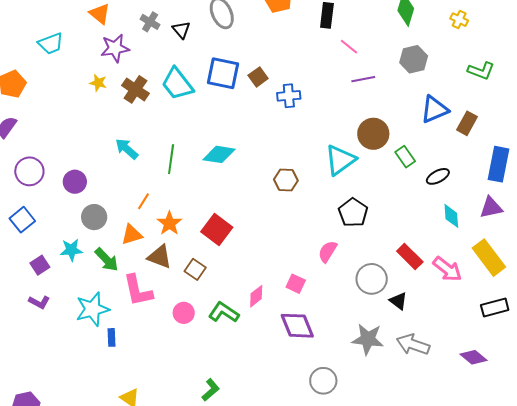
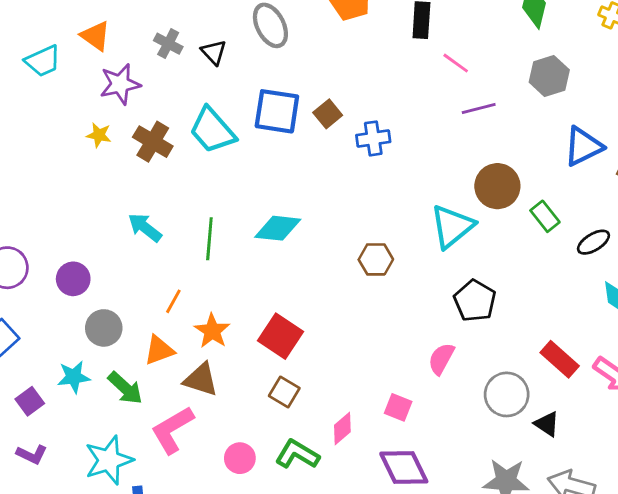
cyan trapezoid: (51, 44) -> (43, 61), moved
brown square: (195, 269) -> (284, 392), moved
pink L-shape: (138, 290) -> (172, 430), turned 75

